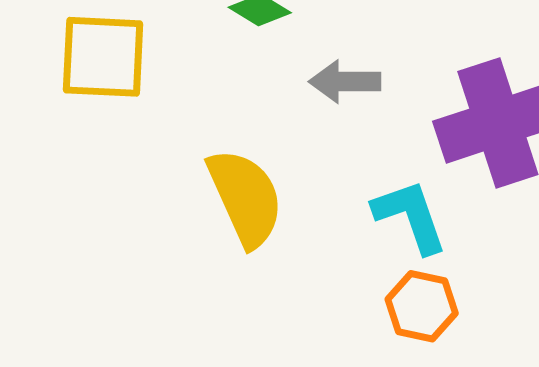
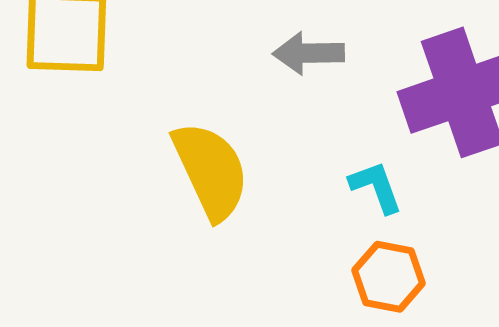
cyan L-shape: (410, 216) -> (376, 187), size x0.7

